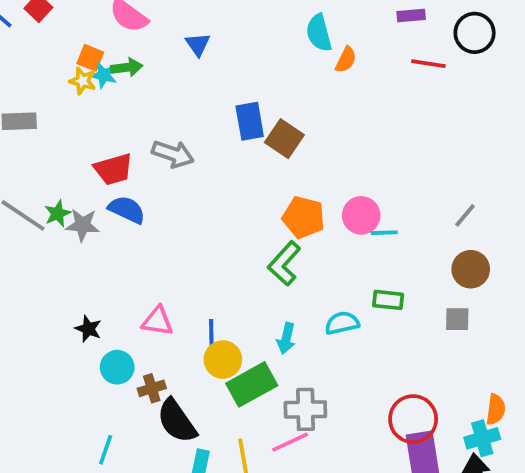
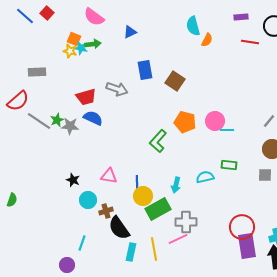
blue triangle: (198, 44) -> (130, 32), turned 40
blue rectangle: (250, 121) -> (145, 70), moved
green L-shape: (284, 263) -> (158, 141), moved

